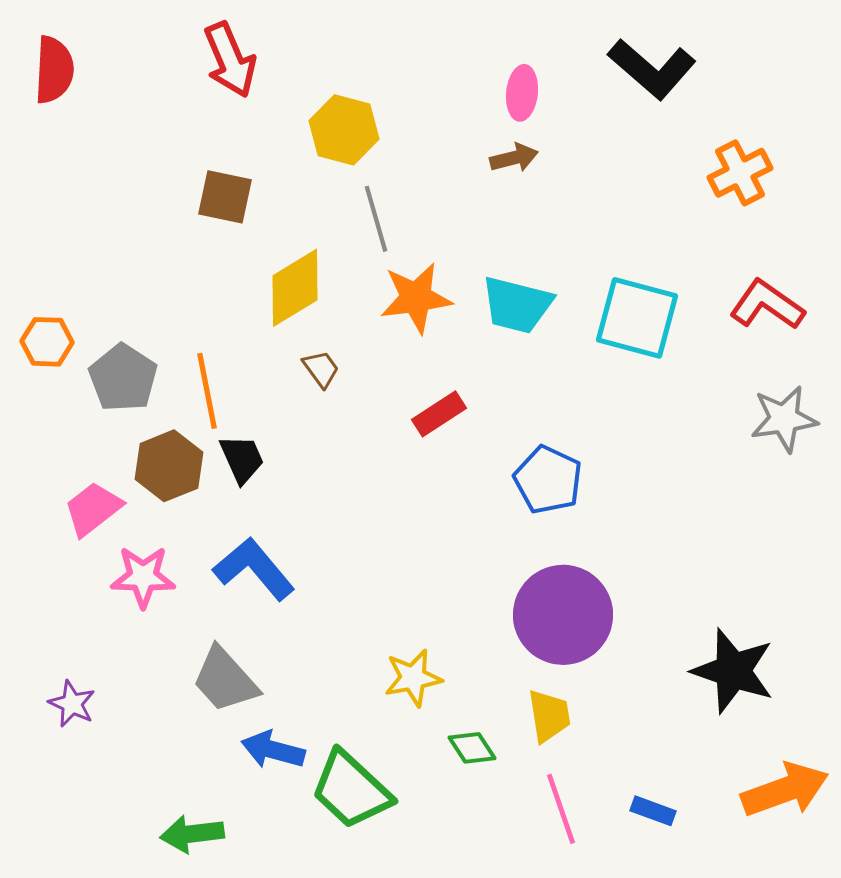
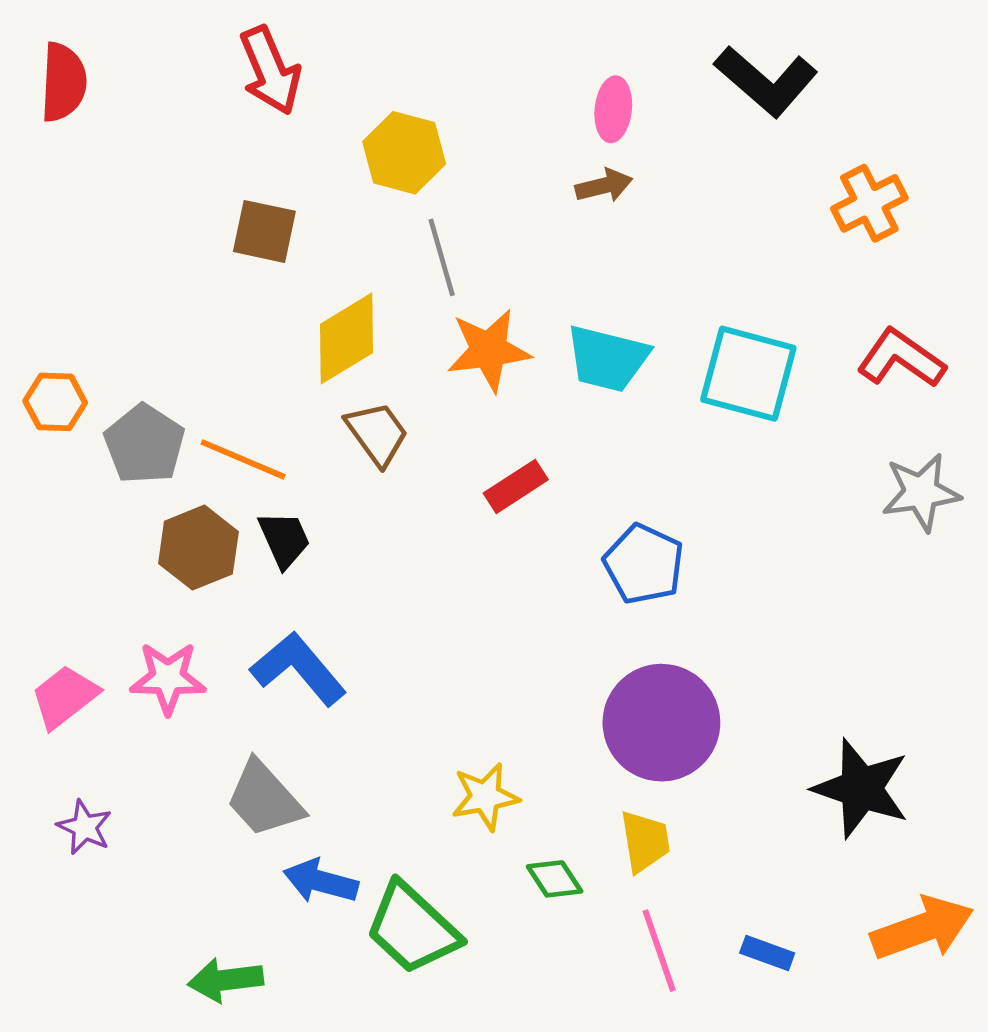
brown trapezoid: (321, 369) -> (377, 434), size x1.5
orange line: (207, 391) -> (243, 459), turned -56
pink trapezoid: (93, 509) -> (65, 697), moved

